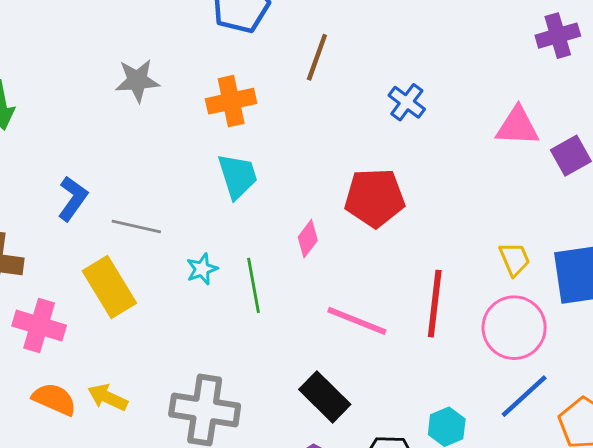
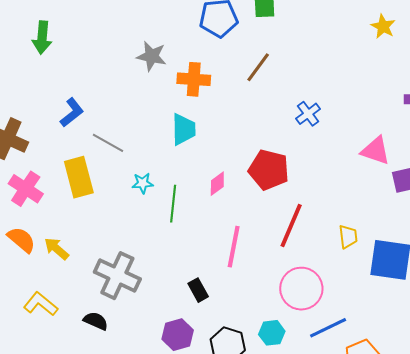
gray star: (137, 81) -> (152, 56), moved
red line: (435, 304) -> (291, 226), moved
pink line: (357, 321) -> (234, 247), turned 63
pink circle: (514, 328) -> (301, 289), moved
black rectangle: (325, 397) -> (198, 290), size x0.7

